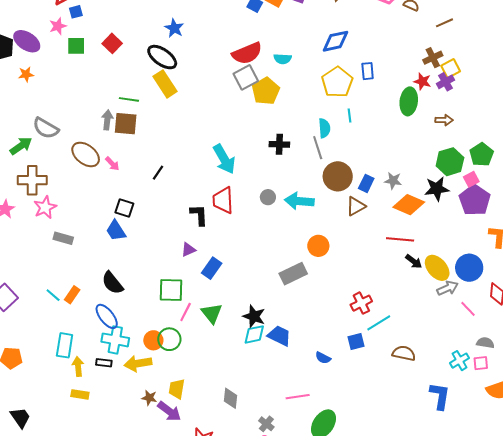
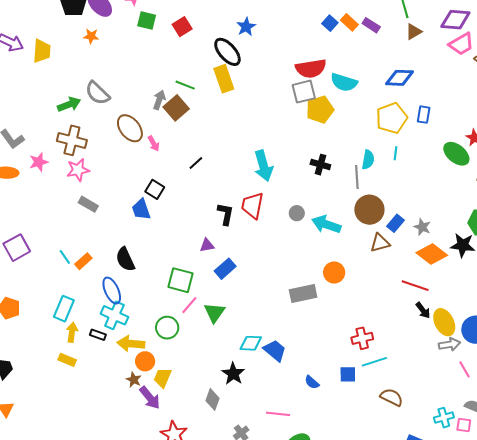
cyan semicircle: (283, 59) -> (344, 82), size x1.5
green ellipse: (409, 101) -> (456, 154), turned -72
brown square: (126, 124) -> (176, 108), turned 30
black star: (254, 316) -> (233, 374), moved
orange circle: (153, 340) -> (145, 361), moved

